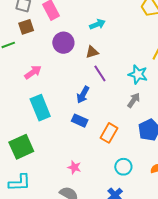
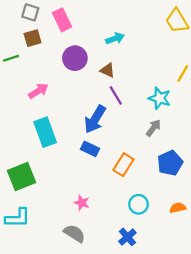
brown triangle: (92, 52) -> (108, 70), turned 40
blue arrow: (83, 95) -> (95, 119), size x1.4

